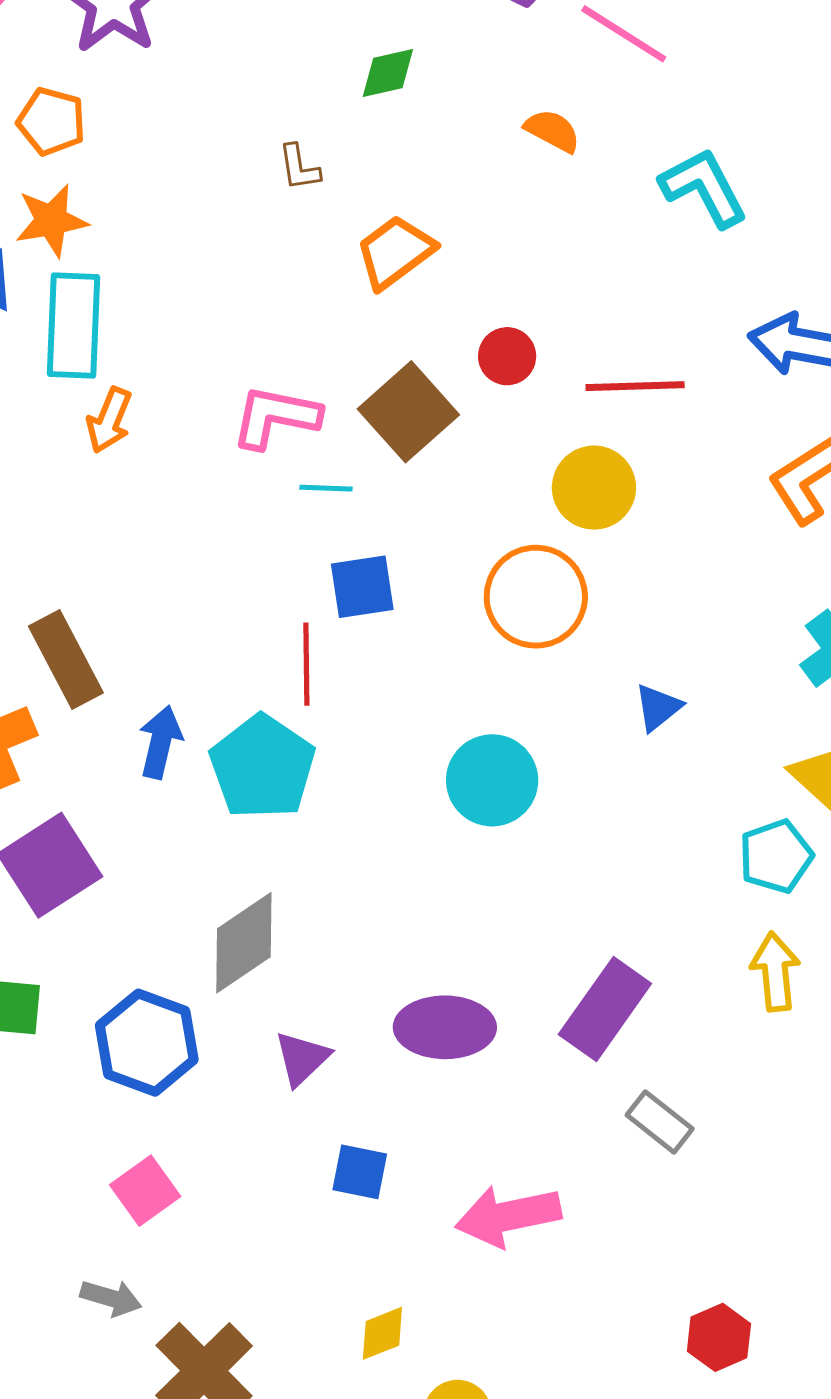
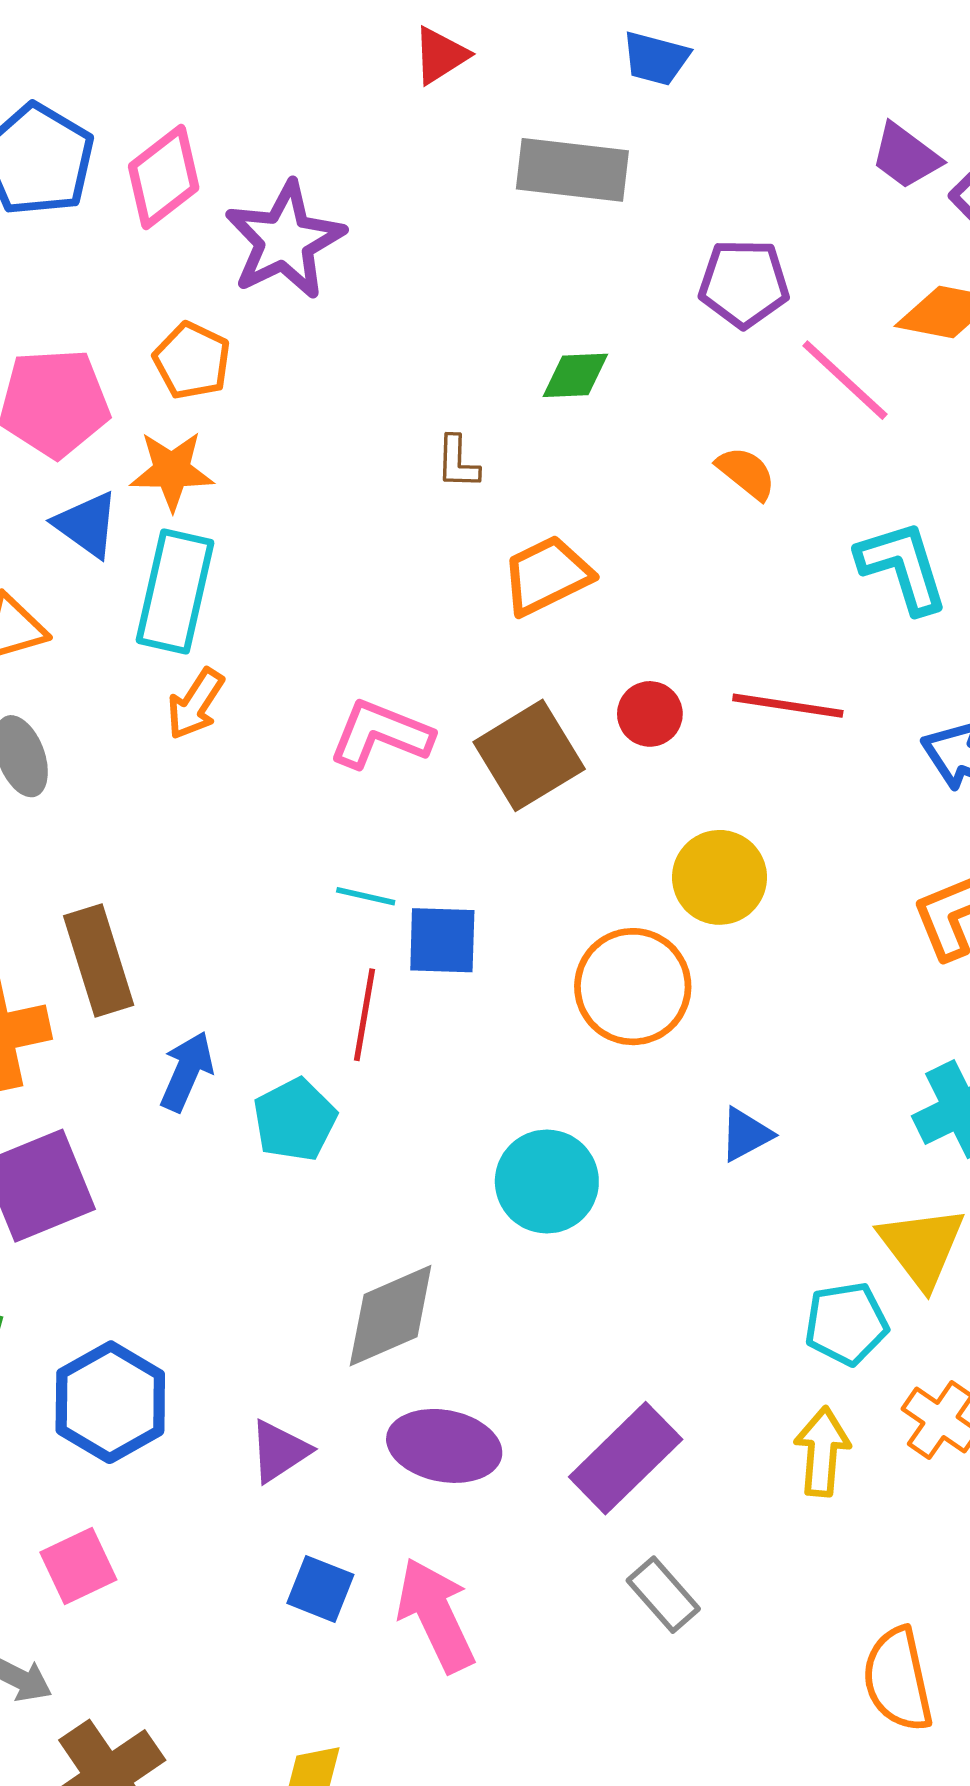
red line: (635, 386) -> (788, 706), moved
cyan line: (326, 488) -> (366, 896), moved
cyan pentagon: (262, 767) -> (295, 1120), size x0.7
gray diamond: (244, 943) -> (391, 1316), moved
pink arrow: (508, 1216) -> (436, 1615), moved, turned 66

